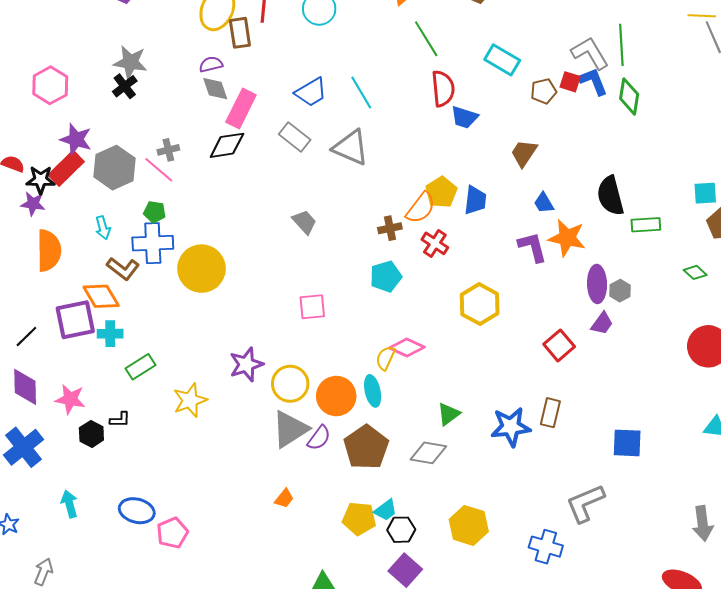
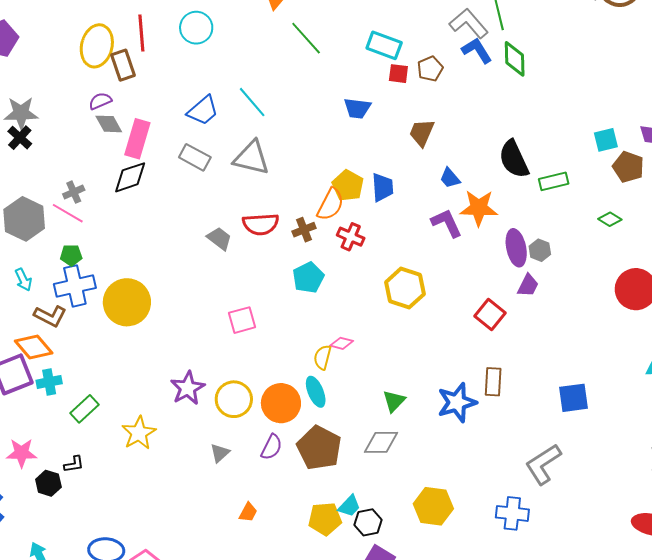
red square: (570, 82) -> (398, 74), moved
red semicircle: (443, 89) -> (261, 224), moved, turned 102
pink diamond: (407, 348) -> (342, 343), size x0.7
gray triangle: (290, 429) -> (220, 453), moved, size x0.5

